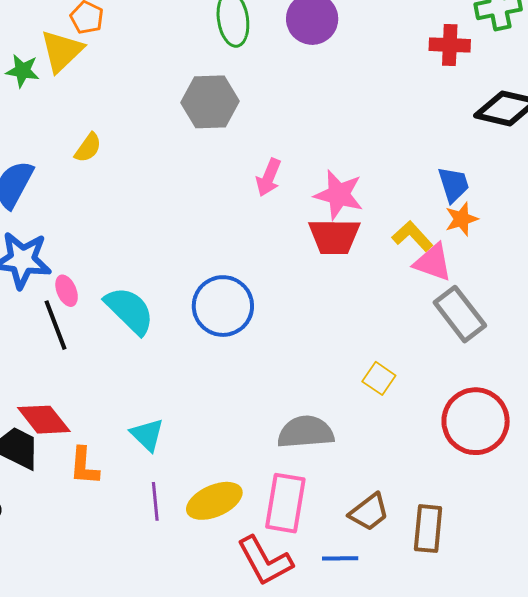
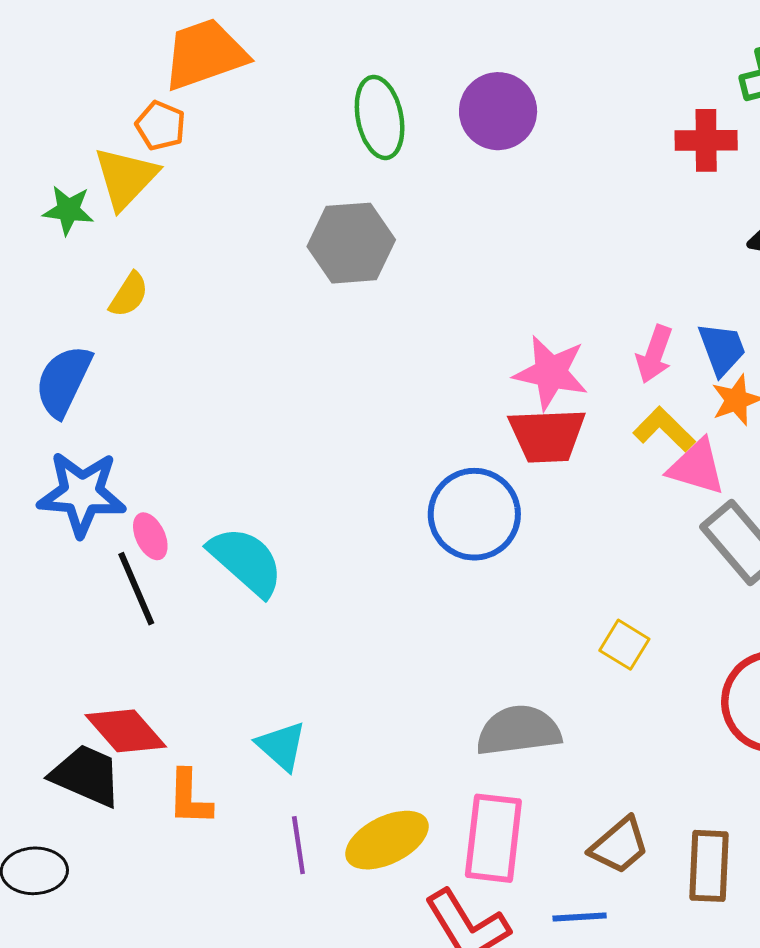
yellow semicircle: (88, 148) -> (129, 295), moved
pink arrow: (269, 177) -> (654, 354), moved
blue circle: (223, 306) -> (474, 514), moved

